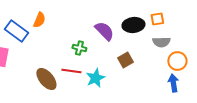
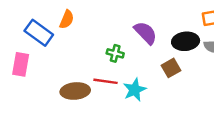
black ellipse: (133, 25) -> (186, 41), moved
brown ellipse: (46, 79) -> (75, 91), turned -55

